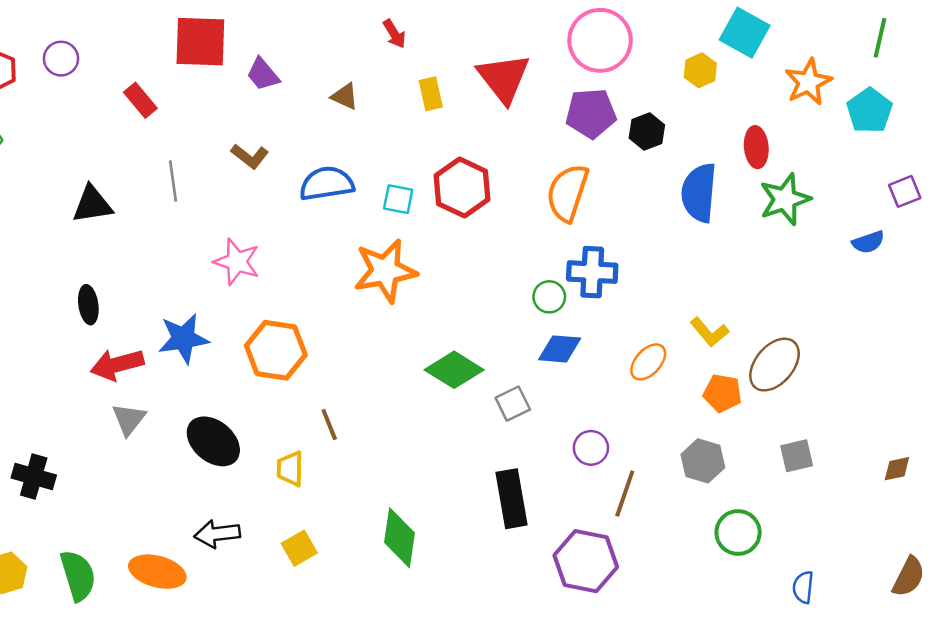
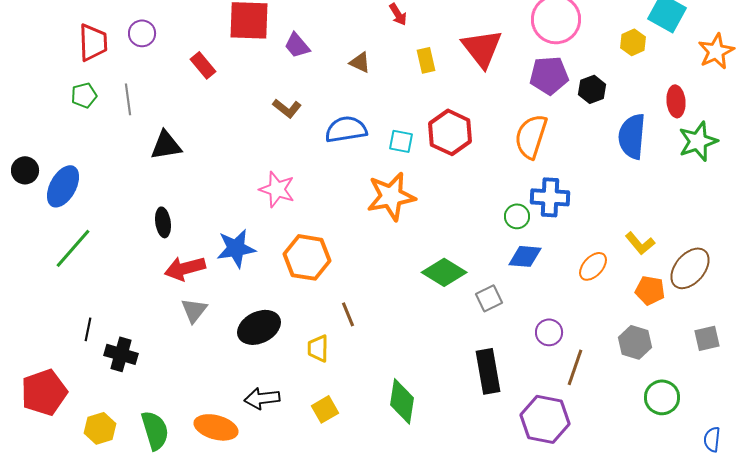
gray line: (173, 181) -> (128, 99), moved
black ellipse: (213, 441) -> (259, 327), turned -66

